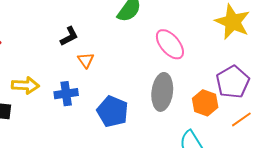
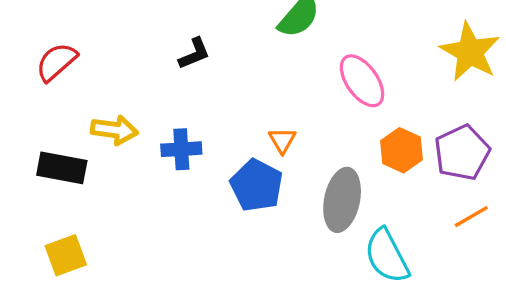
orange triangle: (86, 60) -> (282, 140), moved
gray ellipse: (162, 92) -> (342, 200), moved
orange hexagon: (205, 103) -> (401, 150), moved

